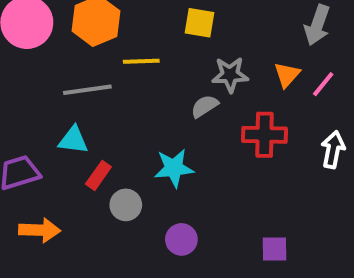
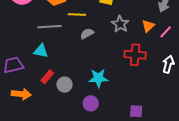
gray star: (230, 75) -> (120, 24), turned 30
gray semicircle: (205, 106) -> (87, 34), moved
cyan star: (174, 168) -> (98, 78), moved
red rectangle: (98, 175) -> (47, 77), moved

